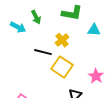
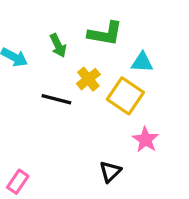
green arrow: (36, 17) -> (58, 45), moved
yellow square: (62, 67) -> (125, 96), moved

